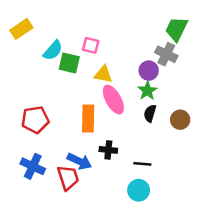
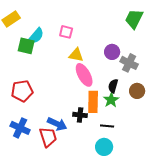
gray cross: (166, 54) -> (129, 63), moved
green square: (69, 63) -> (26, 46), moved
green star: (147, 91) -> (111, 100), moved
orange rectangle: (88, 118) -> (93, 102), moved

